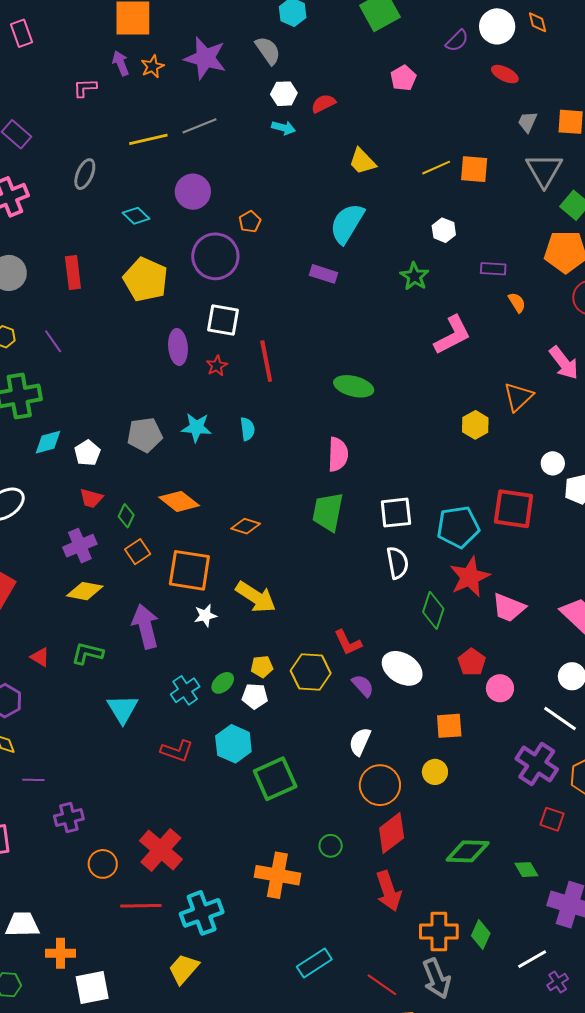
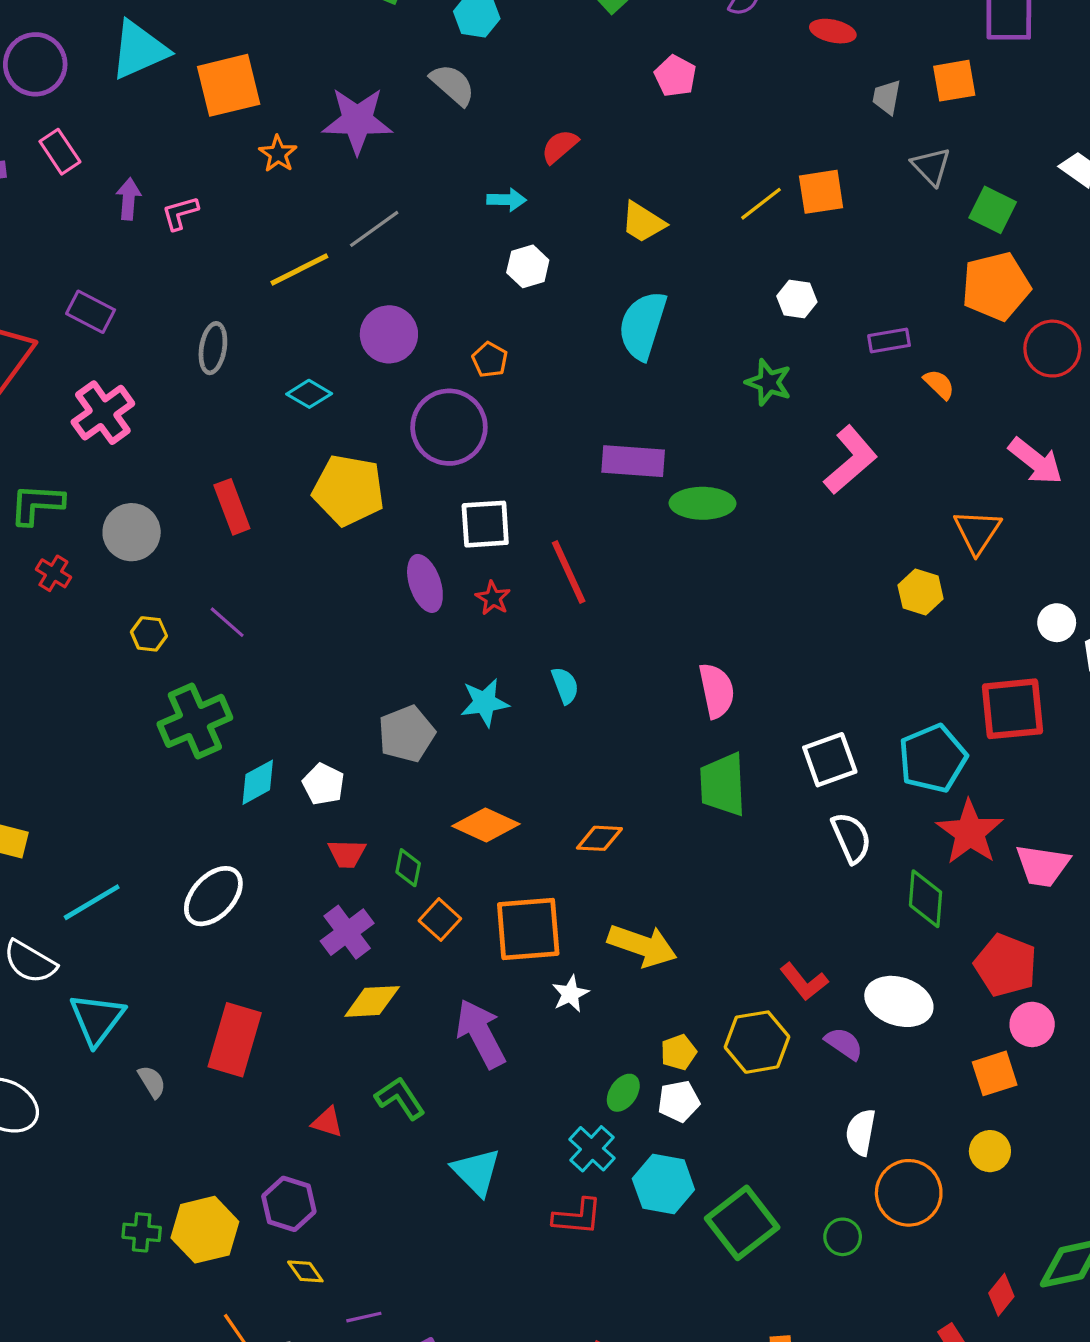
purple arrow: (121, 63) -> (129, 199), moved, turned 40
white hexagon: (284, 94) -> (528, 266), moved
gray triangle: (544, 170) -> (931, 166), size x0.7
purple rectangle: (323, 274) -> (633, 461), moved, size x1.4
green ellipse: (354, 386) -> (703, 503), moved
green L-shape: (87, 653) -> (400, 1098), turned 56
red pentagon: (472, 662) -> (1006, 965), size x1.4
pink circle: (500, 688) -> (1032, 1024), moved
cyan cross: (185, 690) -> (592, 1149), moved
red diamond: (392, 833) -> (1001, 1295), moved, size x0.6
green circle: (331, 846) -> (843, 1237), moved

